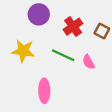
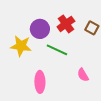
purple circle: (39, 14) -> (40, 29), moved
pink semicircle: (89, 62) -> (83, 75), moved

